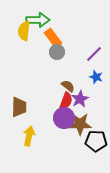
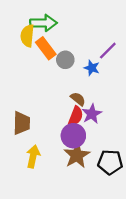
orange rectangle: (53, 38) -> (46, 48), moved
purple line: (94, 54) -> (108, 51), moved
blue star: (96, 77) -> (92, 68), moved
brown star: (80, 124) -> (77, 155), moved, turned -30

